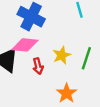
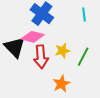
red arrow: (38, 66) -> (41, 57), size x1.6

